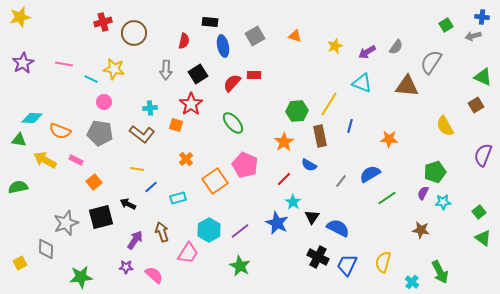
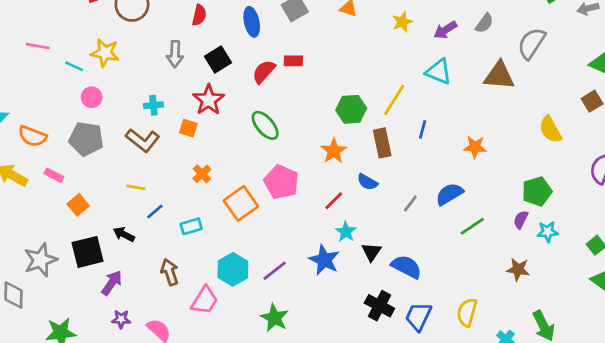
purple arrow: (135, 240) -> (112, 283), moved

